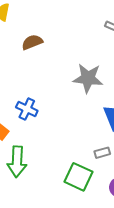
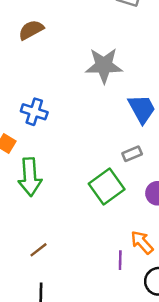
green square: (78, 177) -> (107, 186), turned 36

